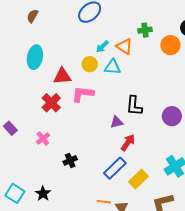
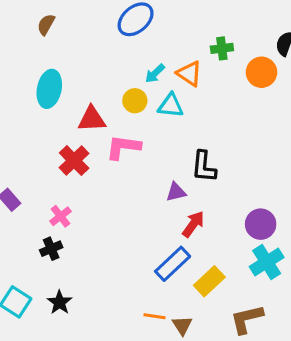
purple circle: (172, 116) -> (261, 224), moved
black cross: (70, 160) -> (51, 249), moved

